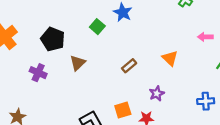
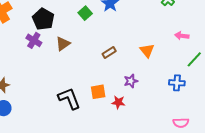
purple cross: (38, 73) -> (34, 40), moved
blue cross: (206, 101) -> (177, 83), moved

